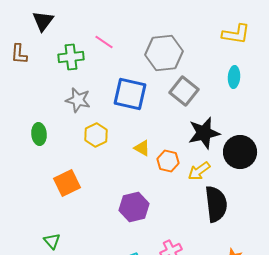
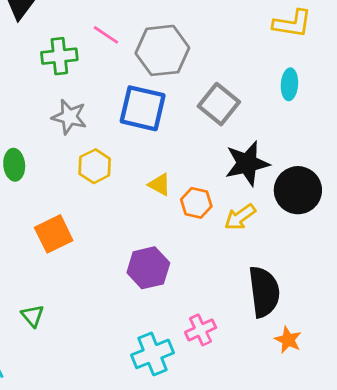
gray hexagon: (164, 53) -> (162, 50), moved
black semicircle: (216, 204) -> (264, 292), moved

